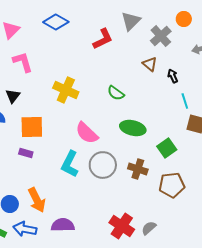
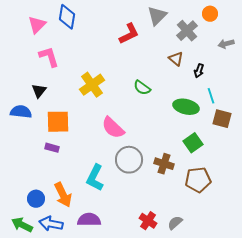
blue diamond: (56, 22) -> (67, 17), moved, turned 70
black arrow: (173, 76) -> (199, 71), turned -136
yellow cross: (66, 90) -> (92, 85), turned 30
green ellipse: (133, 128) -> (186, 107), moved
cyan L-shape: (70, 164) -> (95, 178), moved
red cross: (122, 226) -> (148, 221), size x0.7

